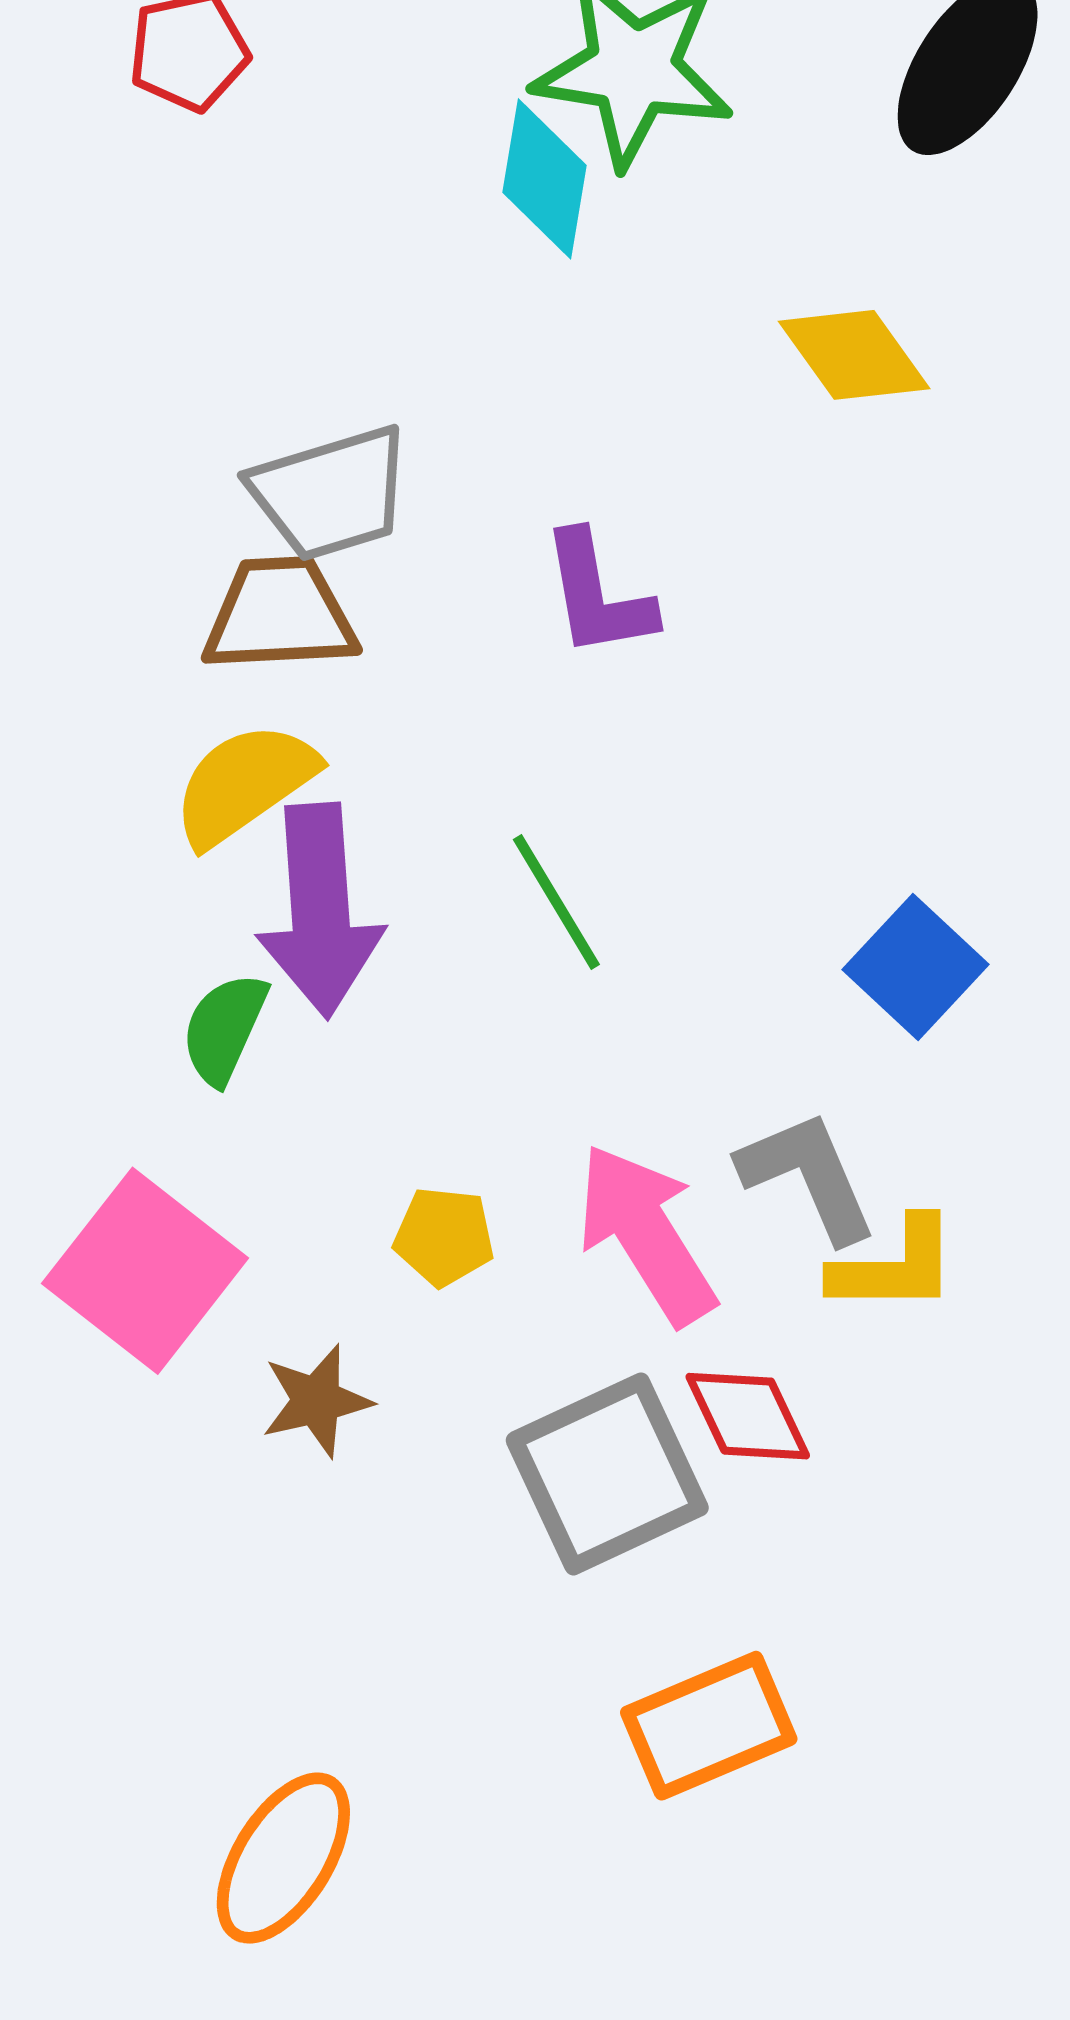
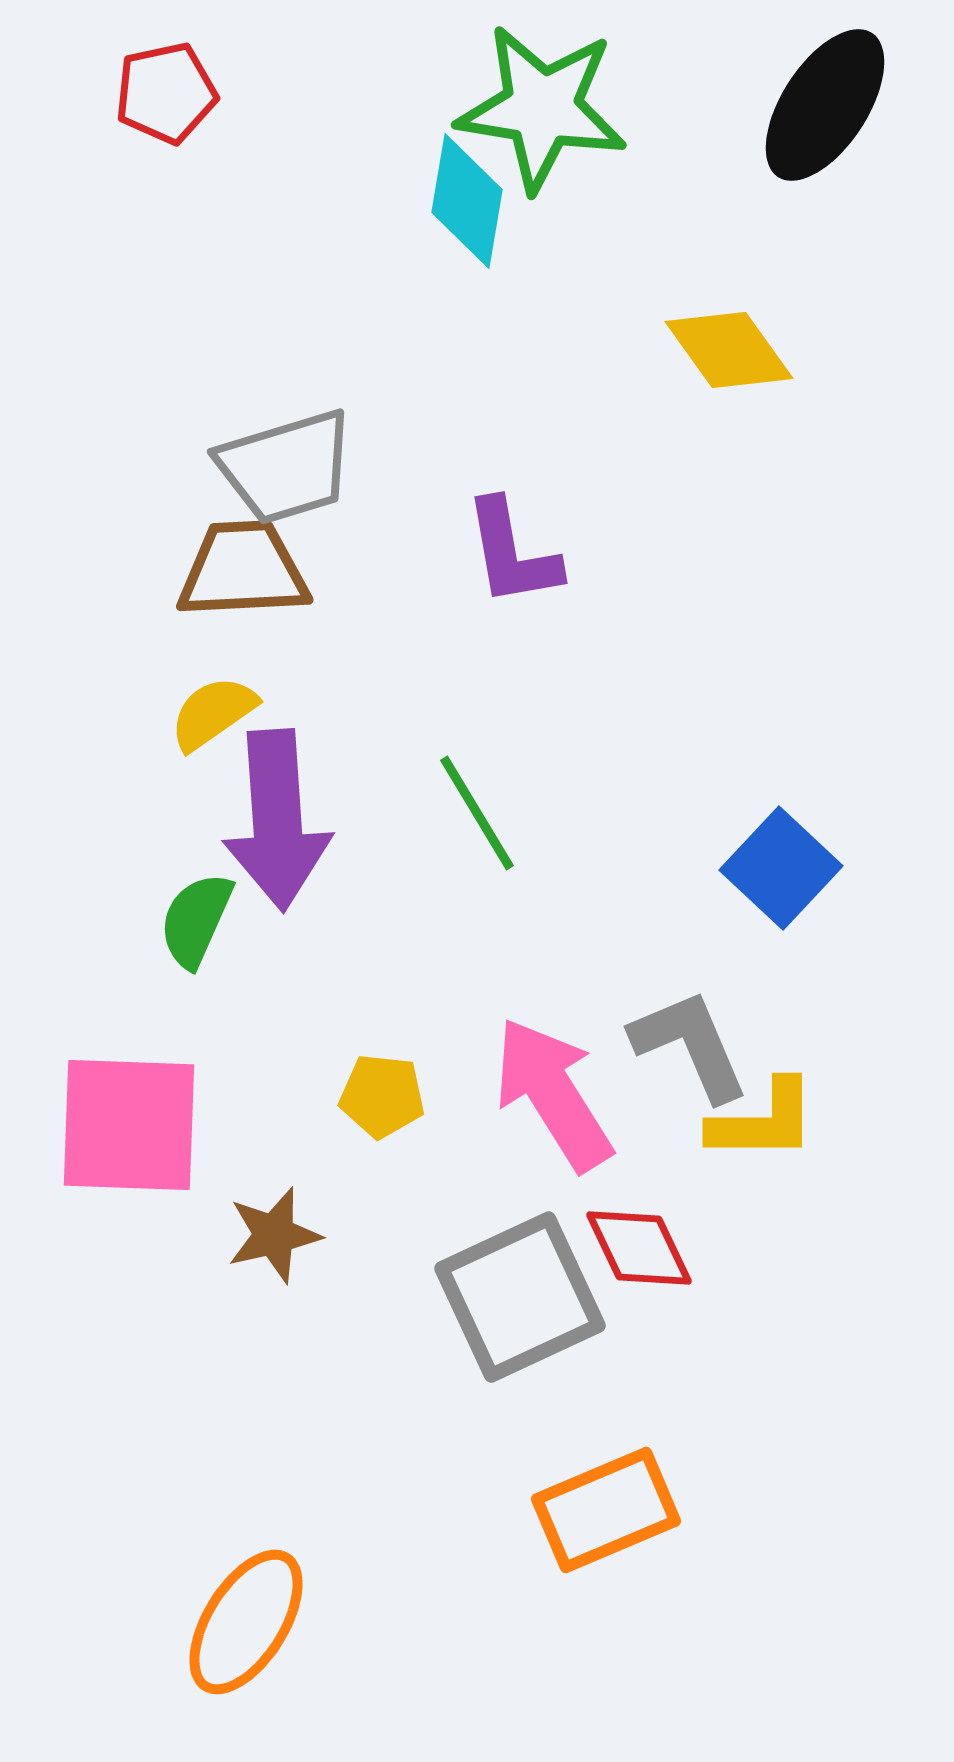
yellow semicircle: (244, 784) -> (213, 713), size x0.7
pink square: (145, 1271) -> (129, 1125), turned -36

